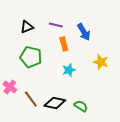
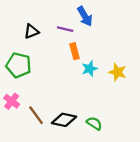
blue arrow: (84, 32) -> (85, 16), moved
green pentagon: (31, 57) -> (19, 65), moved
cyan star: (69, 70) -> (90, 69), moved

